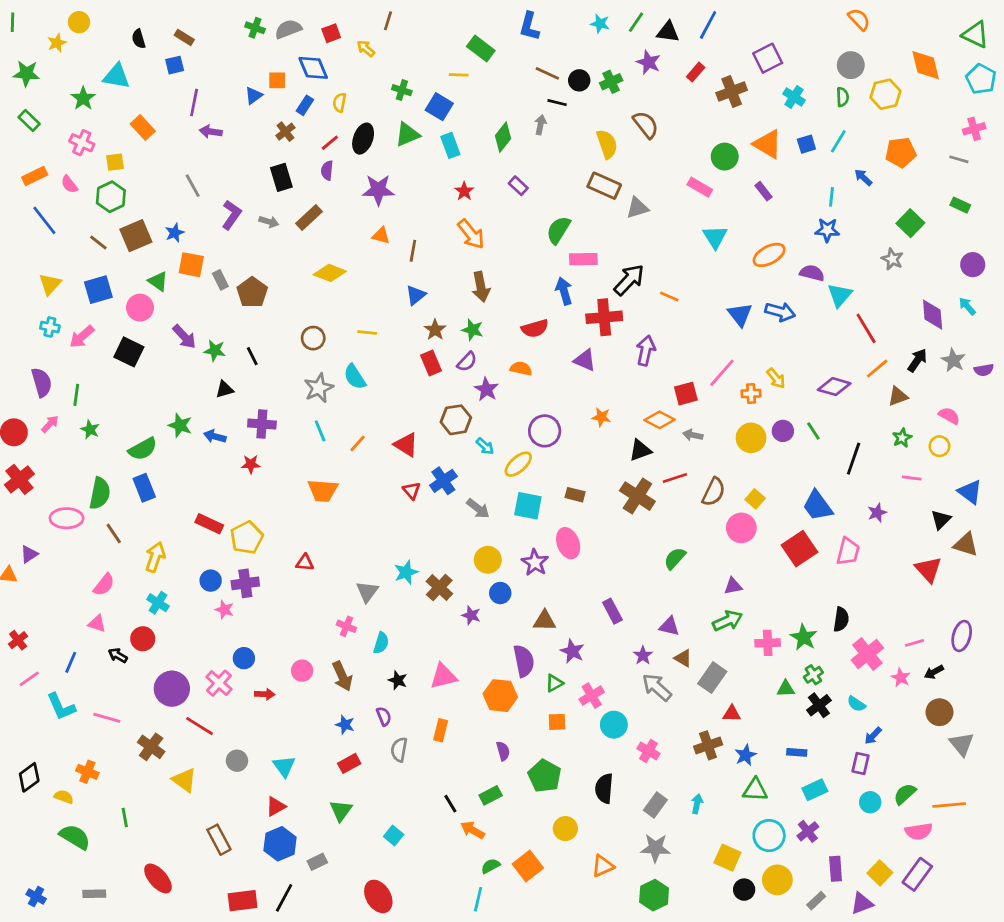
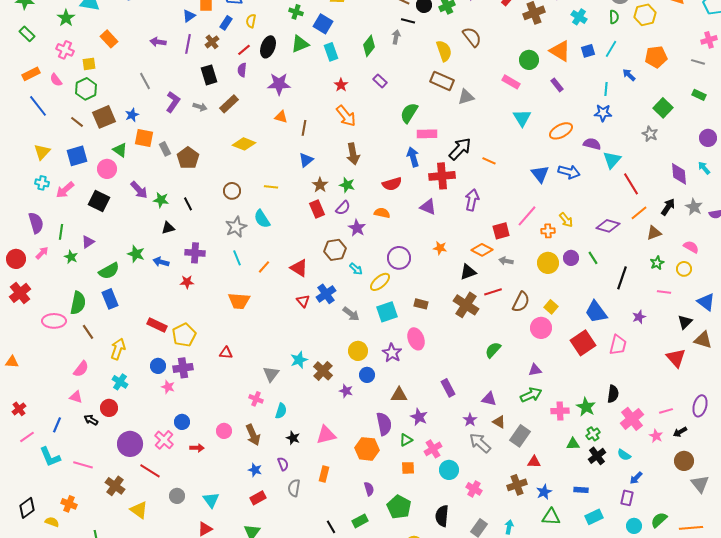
purple line: (194, 103) -> (188, 44), moved
cyan square: (528, 506) -> (387, 312), turned -30
purple triangle: (29, 554) -> (88, 242), moved

